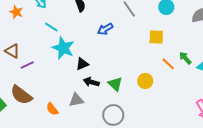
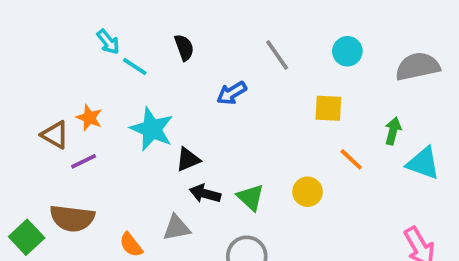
orange star: (16, 12) -> (89, 118), moved
cyan line: (51, 27) -> (135, 66), moved
green arrow: (185, 58) -> (393, 131), moved, turned 56
brown semicircle: (21, 95) -> (72, 218), turned -30

